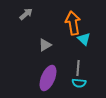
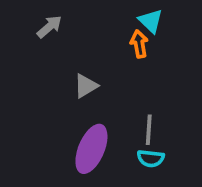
orange arrow: (73, 23) -> (139, 44), size x0.6
cyan triangle: (84, 39) -> (151, 21), moved

